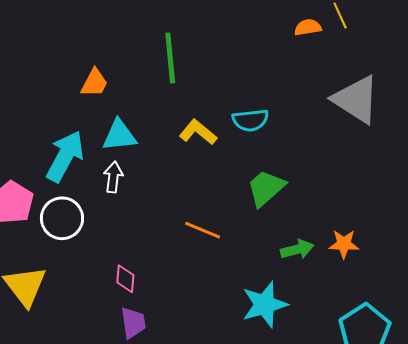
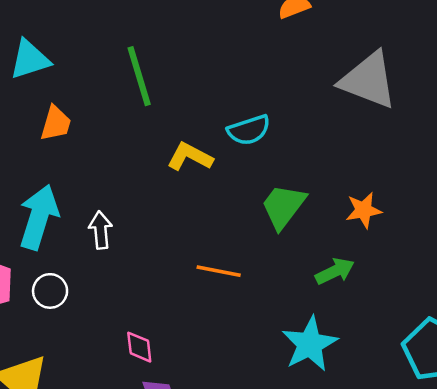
cyan triangle: (119, 135) -> (30, 59), moved
white circle: (62, 218) -> (50, 291), size x0.7
orange star: (344, 244) -> (364, 210), moved

